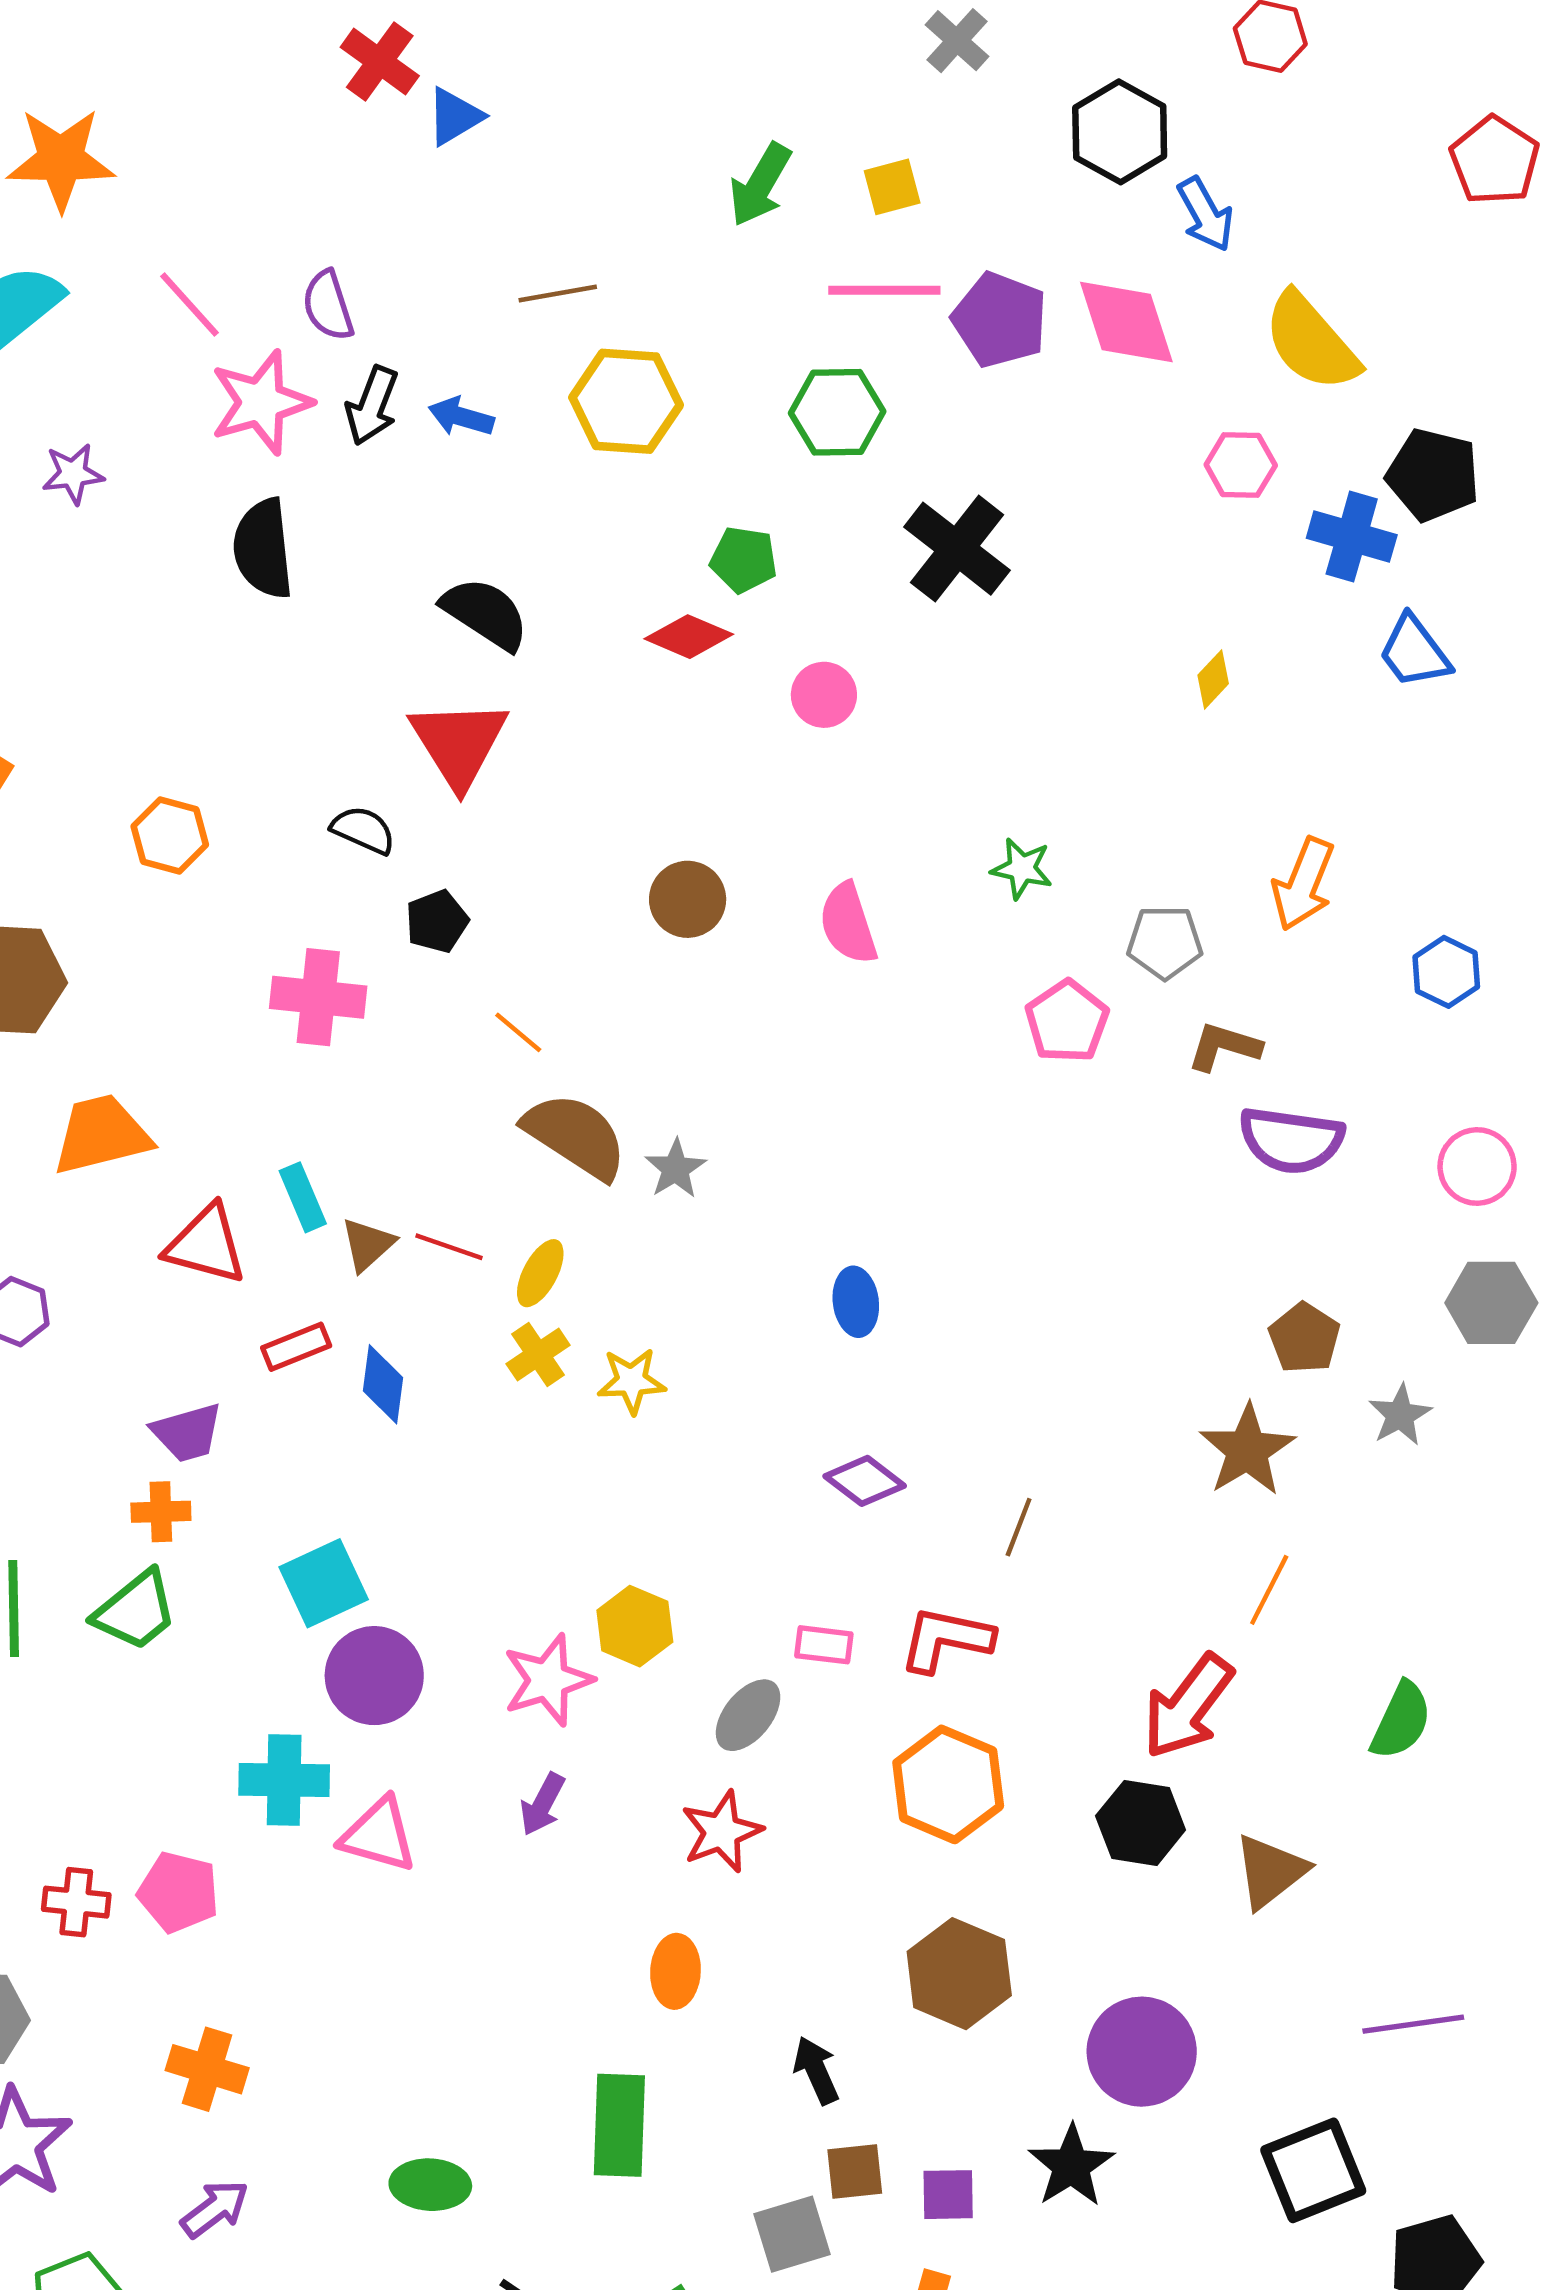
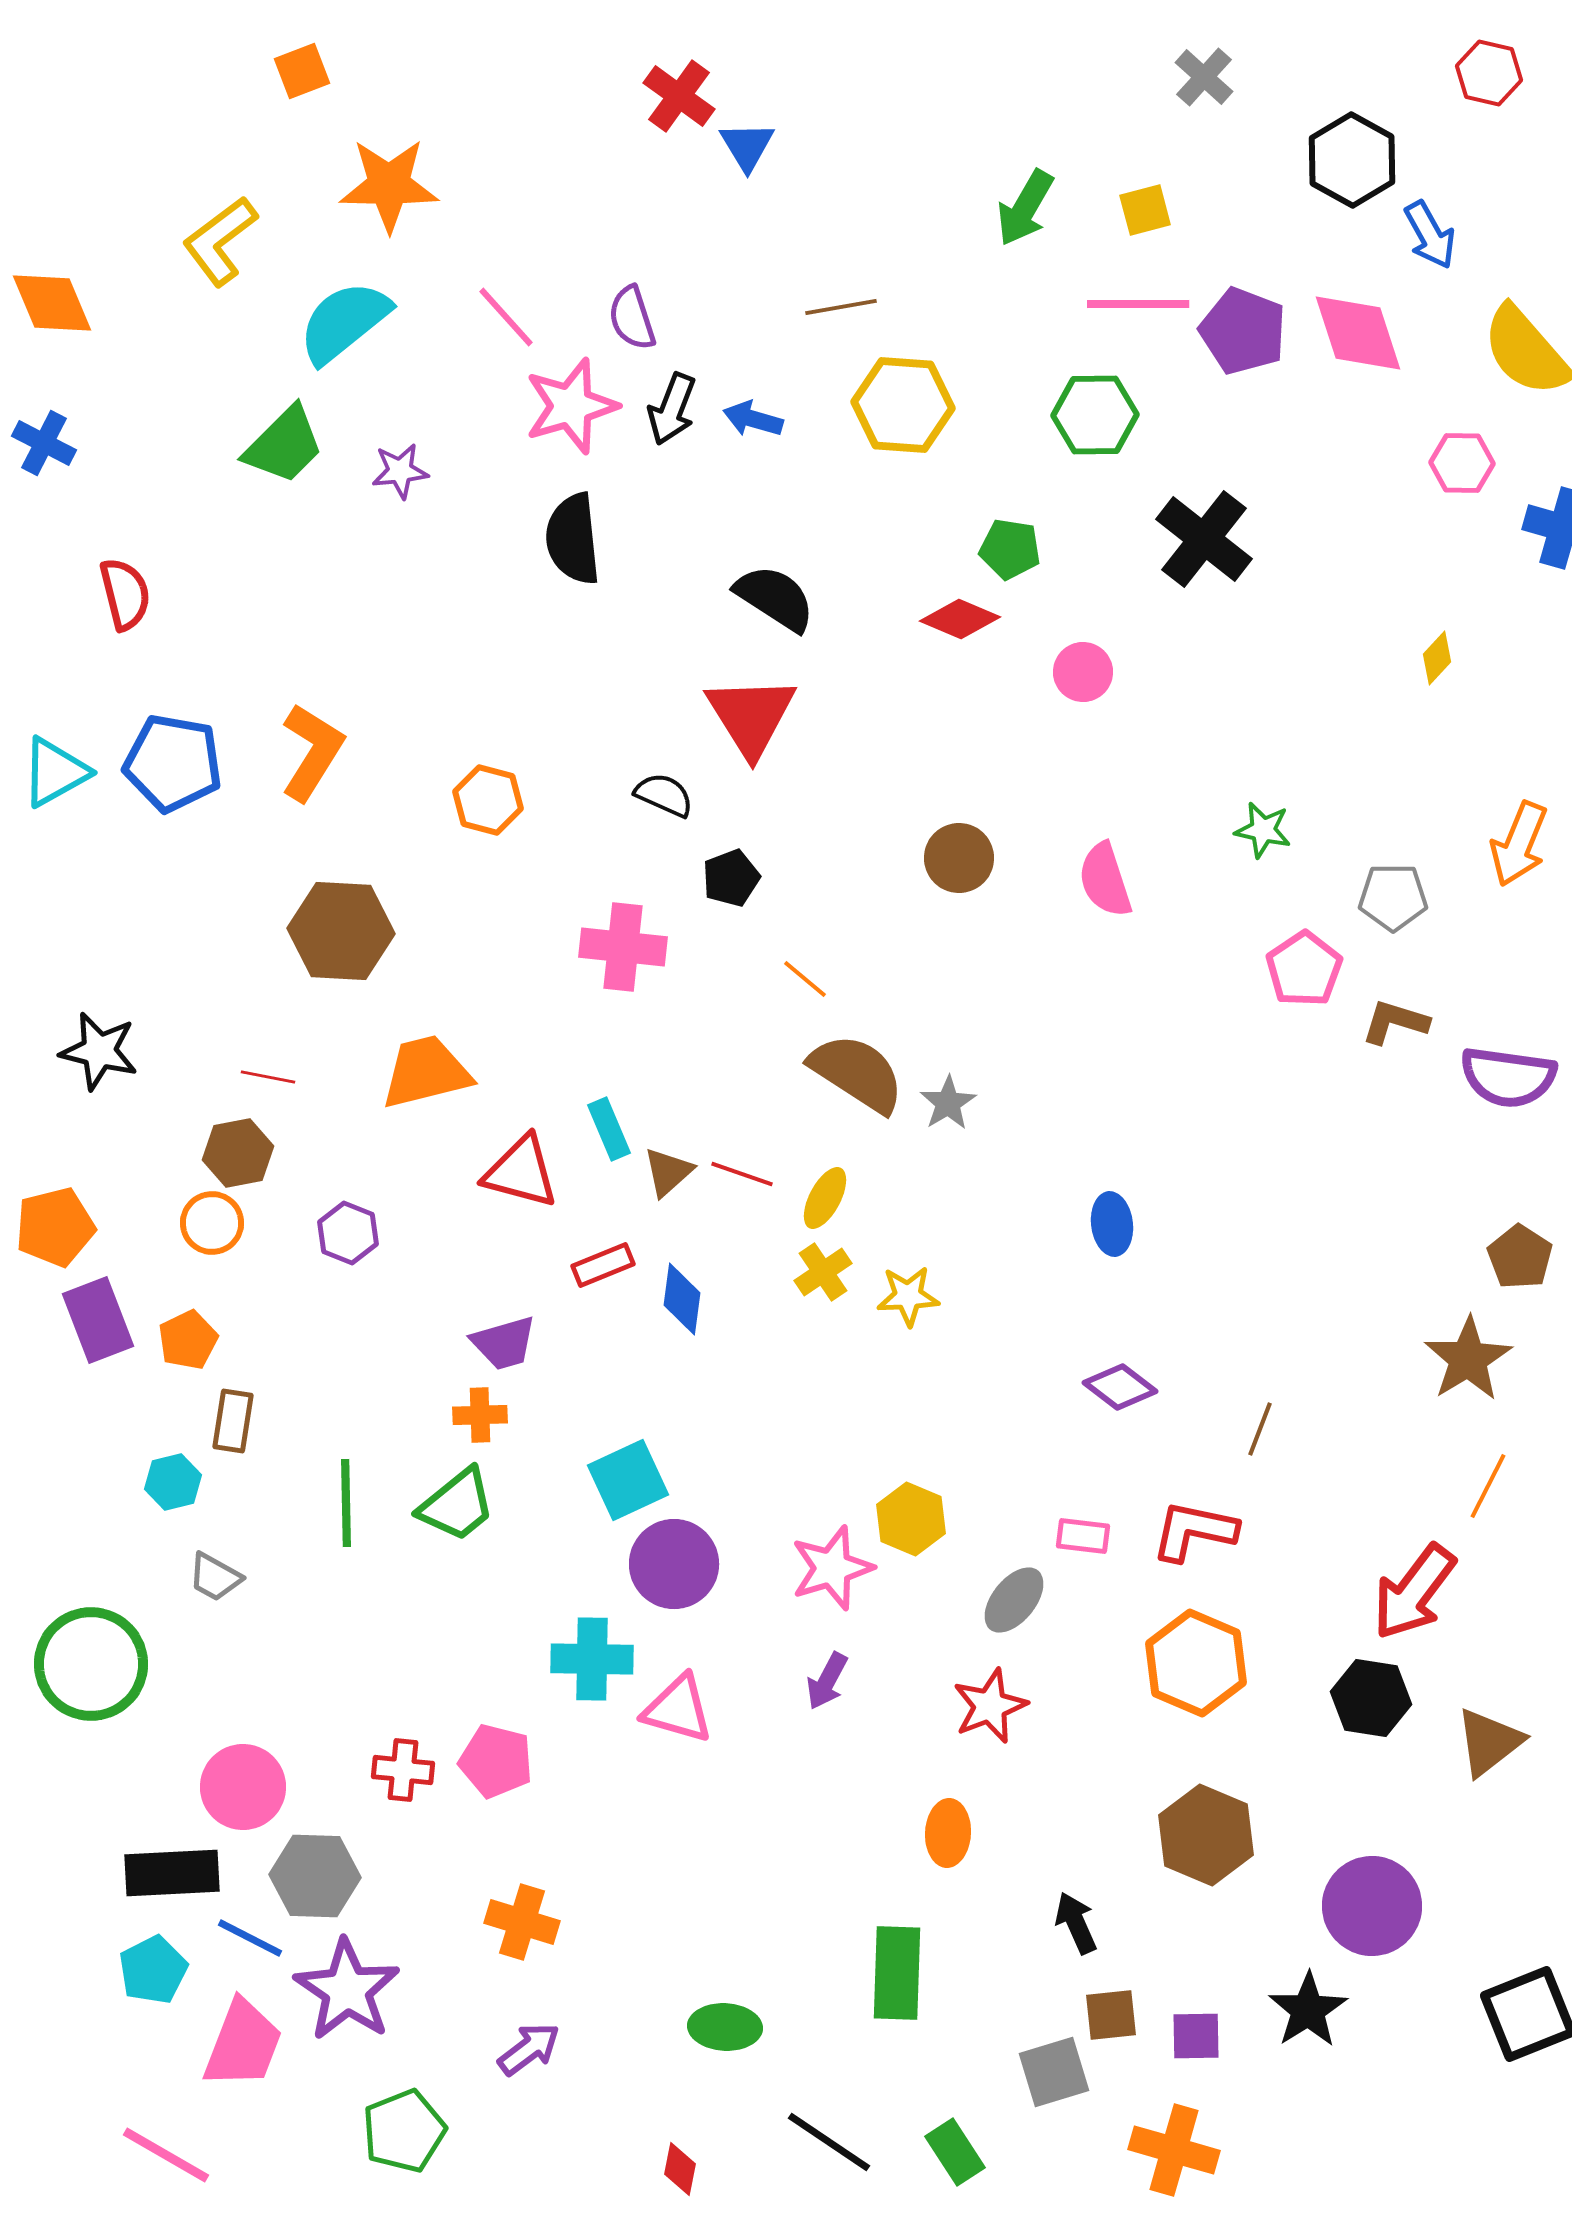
blue triangle: (454, 116) -> (747, 146), turned -30
brown L-shape: (1224, 1047) -> (1395, 1022), moved

